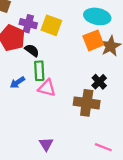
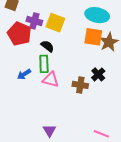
orange square: (93, 40) -> (93, 37), turned 30
black semicircle: (32, 50) -> (47, 46), moved
brown cross: (87, 103) -> (80, 85), moved, size x0.7

